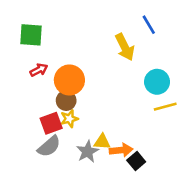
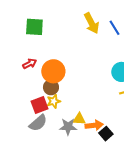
green square: (31, 35) -> (34, 27), moved
yellow arrow: (125, 47) -> (92, 23), moved
gray star: (88, 152) -> (68, 127), turned 30

